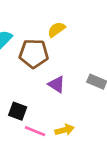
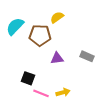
purple triangle: (56, 84) -> (57, 58), turned -40

